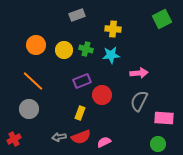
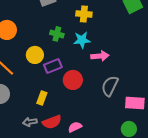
yellow circle: (64, 50) -> (35, 55), moved
pink arrow: (139, 73) -> (100, 56), moved
yellow rectangle: (80, 113) -> (42, 98), moved

